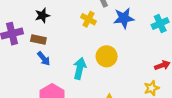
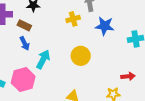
yellow cross: (88, 19) -> (73, 19), turned 32
cyan arrow: (80, 68) -> (43, 59), moved

